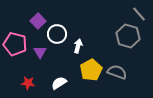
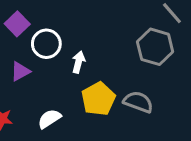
purple triangle: (40, 52) -> (20, 71), turned 32

